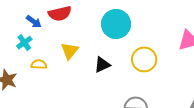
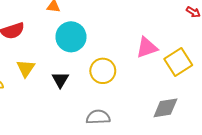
black triangle: (102, 65) -> (60, 80), turned -30

